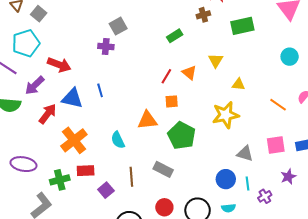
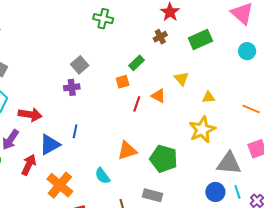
cyan circle: (290, 57) -> (247, 51), moved
blue line: (100, 90) -> (75, 131), turned 40
blue triangle: (72, 98) -> (50, 145), turned -30
orange square: (172, 101) -> (123, 82), moved
gray triangle: (245, 154) -> (229, 163), size x1.5

